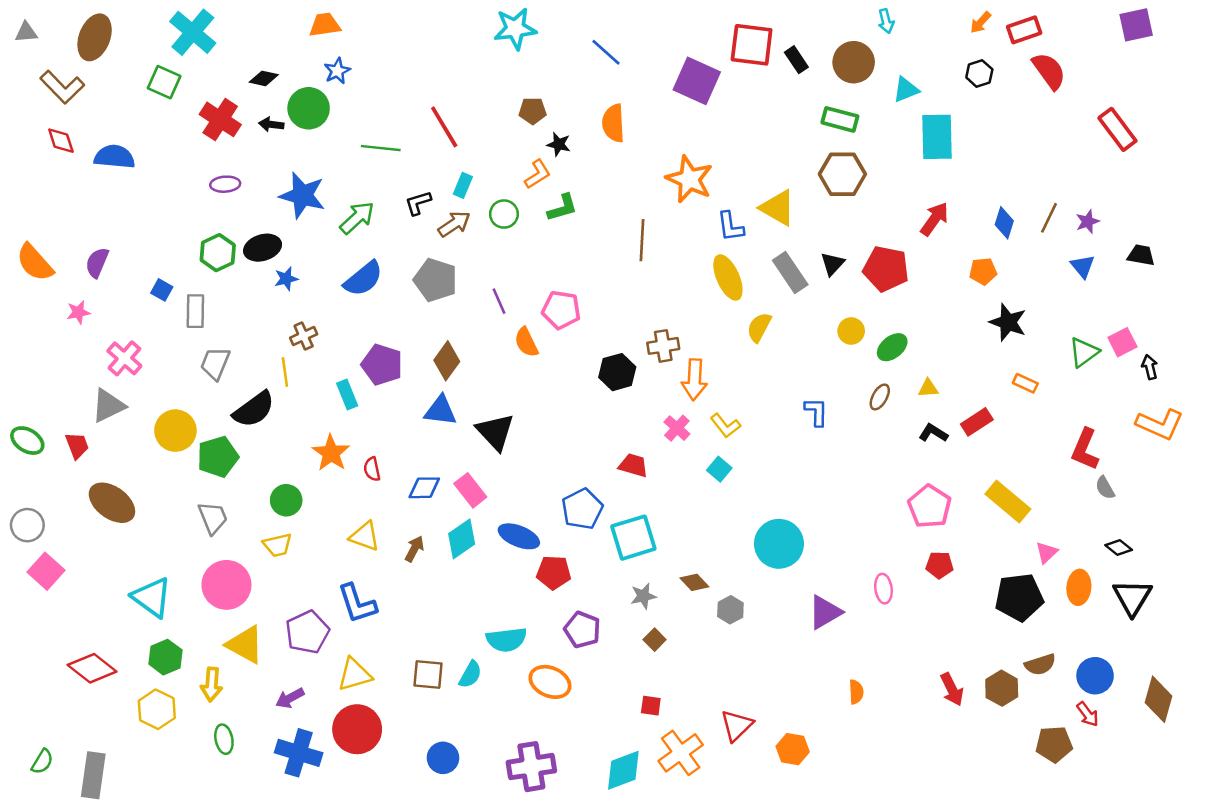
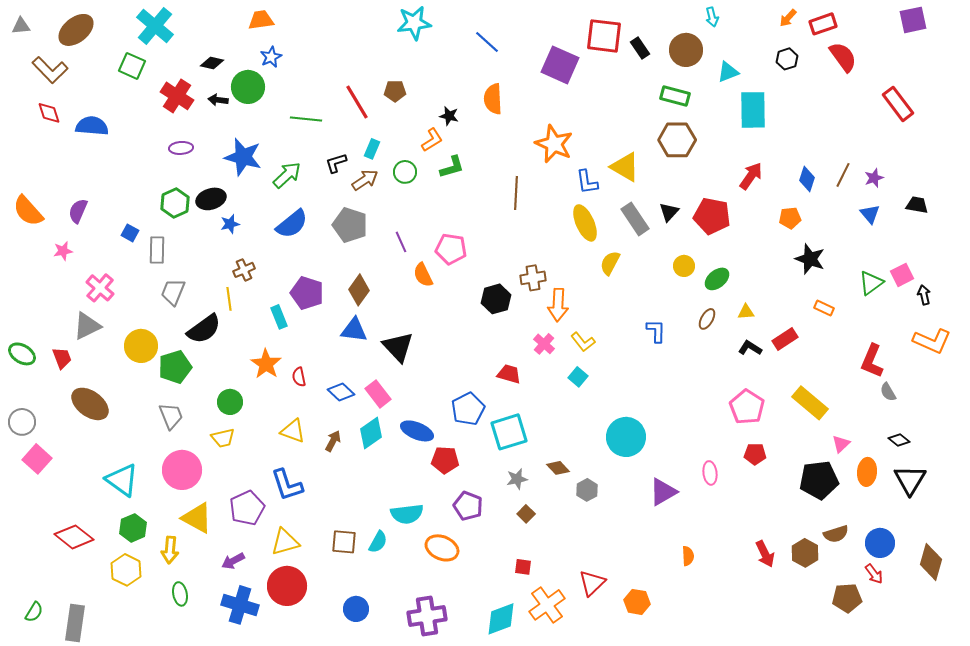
brown ellipse: (95, 37) -> (76, 30), turned 30
brown pentagon: (533, 111) -> (395, 91), moved
blue diamond: (424, 488) -> (341, 392), turned 44

